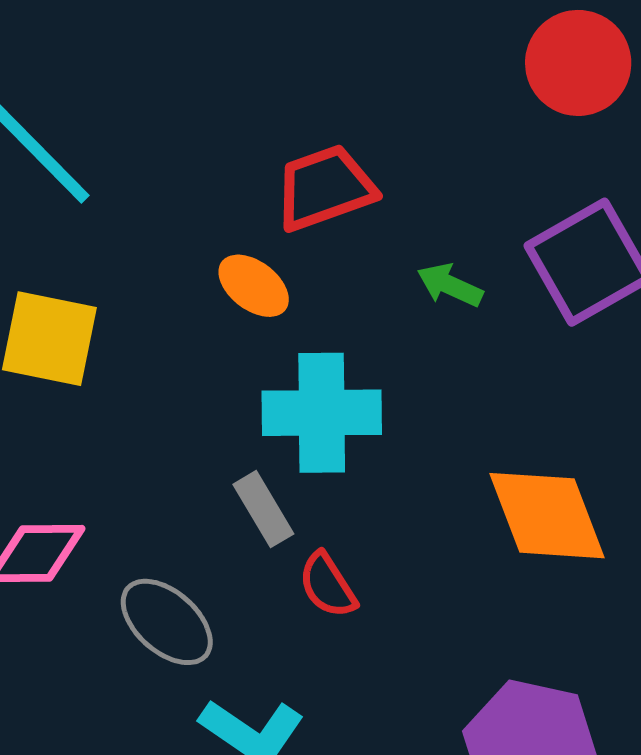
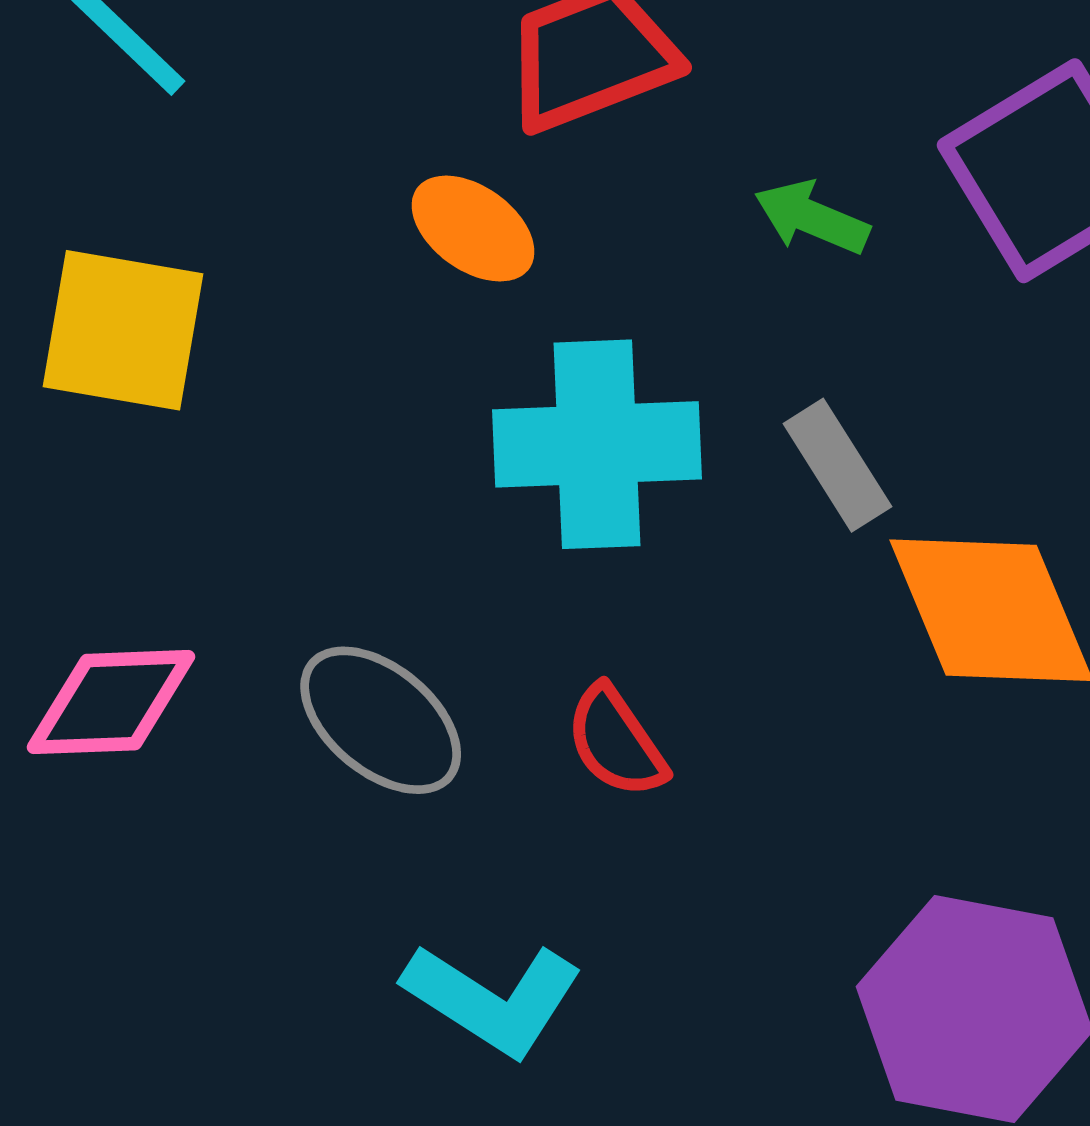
gray rectangle: (263, 509) -> (837, 465), moved
gray ellipse: (167, 622) -> (381, 720), moved

